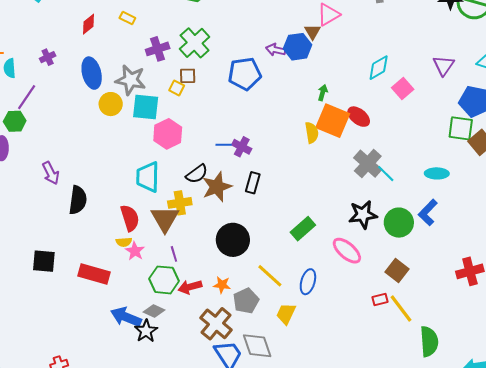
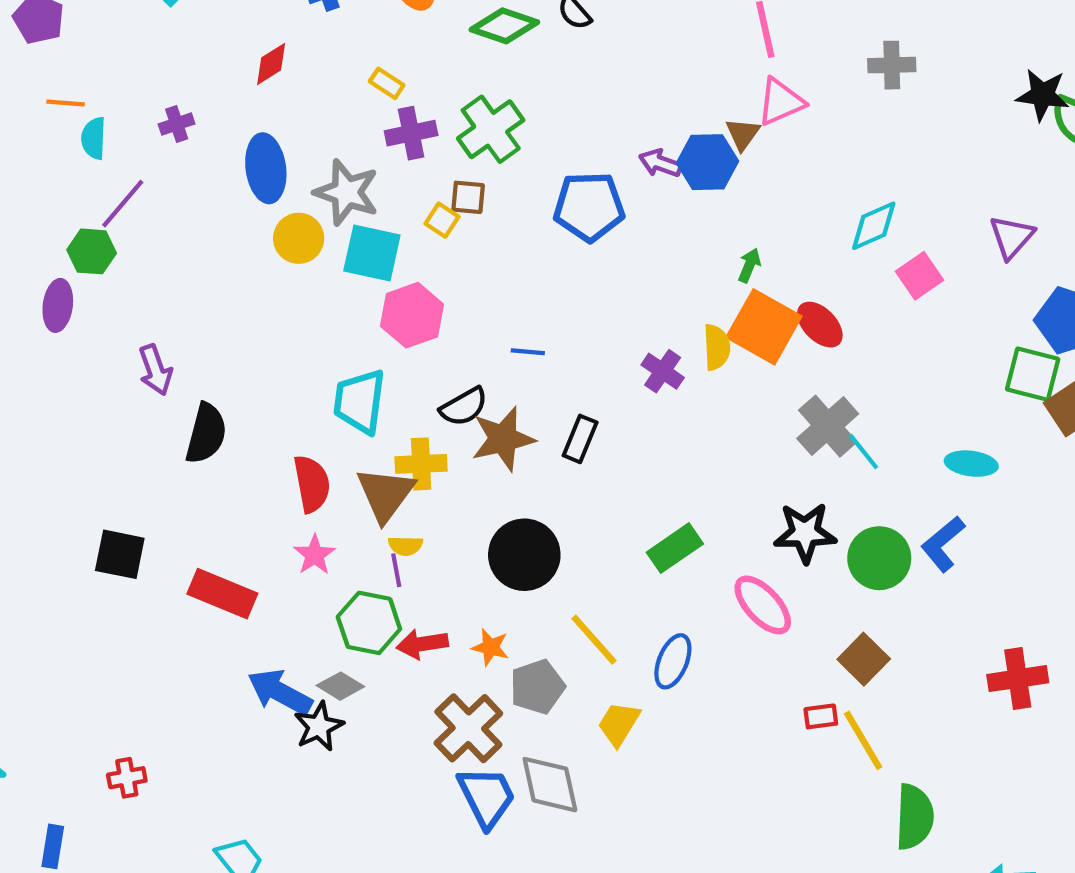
yellow rectangle: (127, 18) -> (387, 83), moved
purple cross: (242, 147) -> (663, 371), moved
yellow semicircle: (124, 242) -> (405, 546), moved

